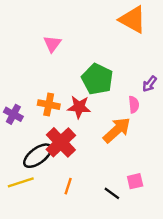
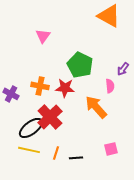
orange arrow: (117, 130) -> (96, 107), turned -90
yellow line: (21, 182) -> (29, 150), moved, turned 30
black line: (112, 193) -> (76, 158), moved, turned -40

